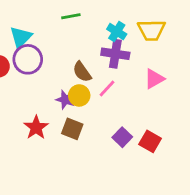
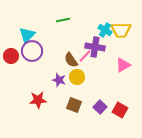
cyan cross: (117, 32) -> (105, 30), moved
pink line: (107, 89) -> (85, 56), moved
yellow circle: (79, 95) -> (77, 77), moved
red star: (36, 127) -> (38, 100), turned 30
brown square: (72, 129) -> (74, 105), moved

